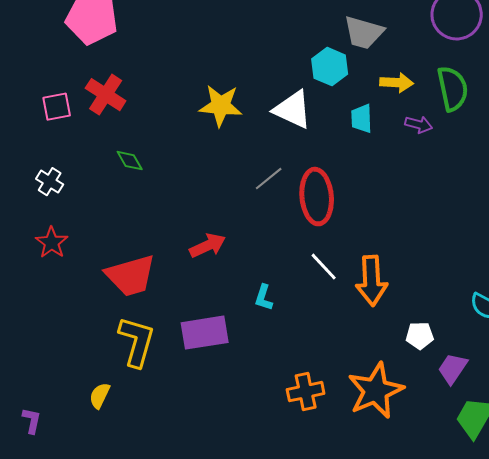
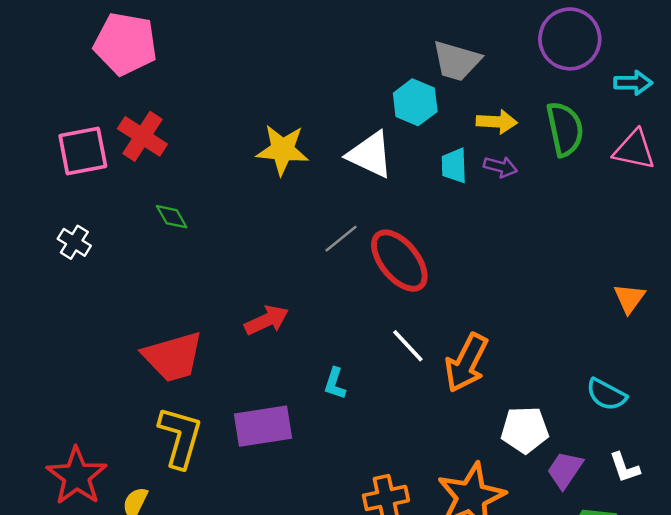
pink square: (57, 107) -> (83, 151), size x1.4
purple arrow: (419, 125) -> (500, 167), moved
red ellipse: (317, 197) -> (399, 261), turned -34
red star: (52, 243) -> (77, 476), moved, size x1.5
orange arrow: (372, 281) -> (466, 363), turned 30
white pentagon: (420, 336) -> (525, 430), size x1.4

